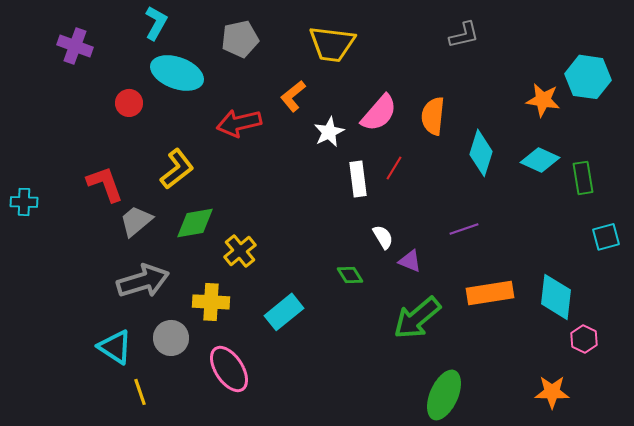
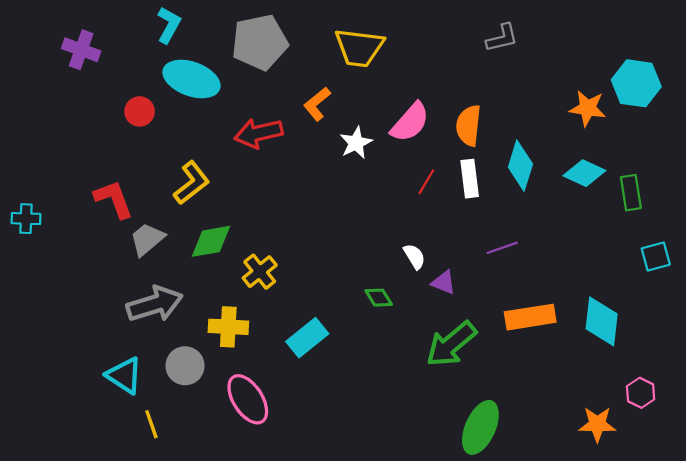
gray pentagon: (240, 39) -> (260, 42), size x1.4
white rectangle: (358, 179) -> (470, 179), moved
pink hexagon: (584, 339) -> (641, 393), moved

